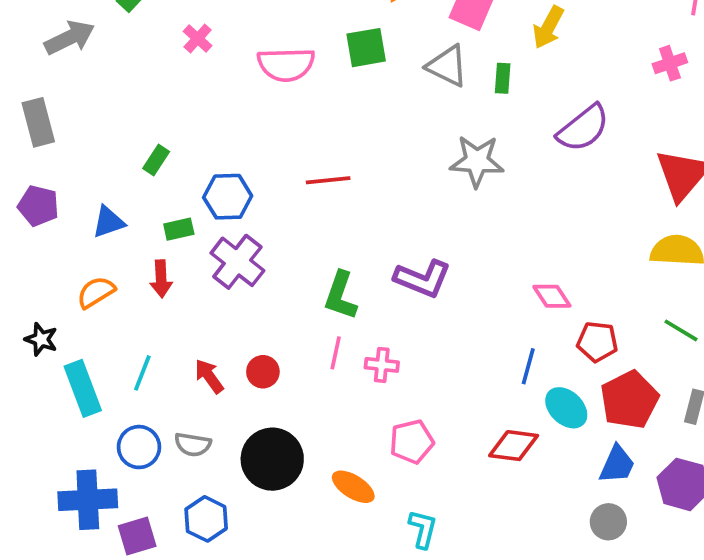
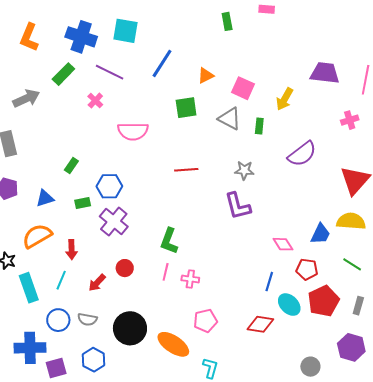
pink semicircle: (286, 64) -> (133, 131), moved
gray star: (477, 161) -> (244, 170), size x0.7
red line: (328, 180) -> (186, 170), moved
red arrow: (161, 279) -> (72, 250), moved
purple L-shape: (422, 279) -> (238, 206), moved, turned 52
orange semicircle: (96, 292) -> (37, 236), size x1.4
red circle: (263, 372) -> (125, 268), moved
red arrow: (209, 376) -> (97, 283), turned -102
blue trapezoid: (617, 464) -> (320, 234), moved
orange ellipse: (353, 487) -> (173, 344), size x1.4

